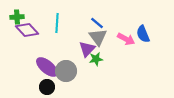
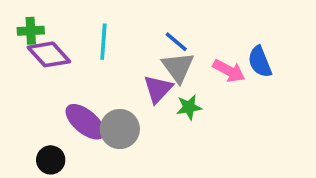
green star: (96, 59) -> (189, 107), moved
black circle: (47, 87) -> (51, 160), moved

